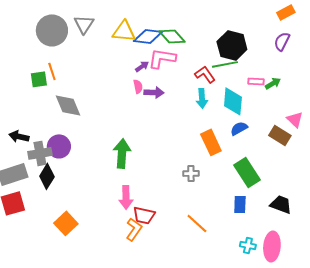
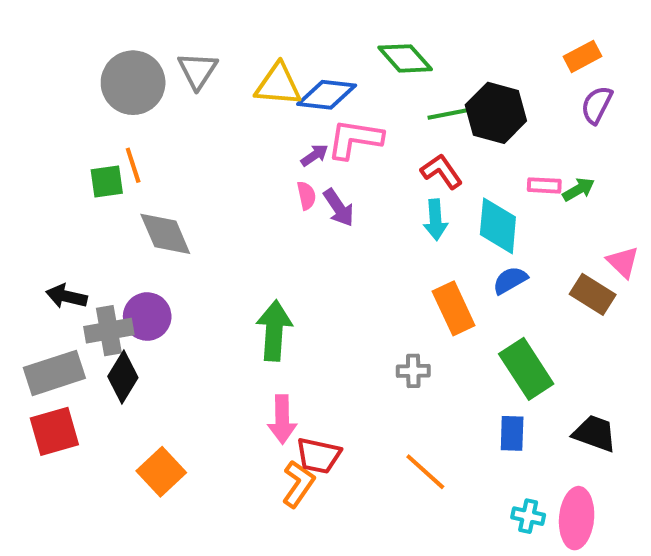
orange rectangle: (286, 12) -> (583, 56), moved
green diamond: (172, 36) -> (405, 58), moved
green line: (225, 64) -> (454, 113), moved
purple arrow: (154, 92) -> (339, 208), turned 54

